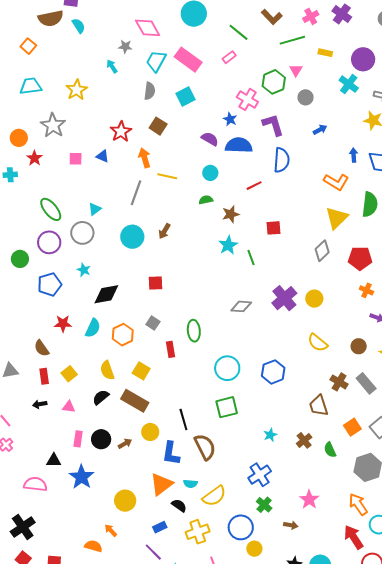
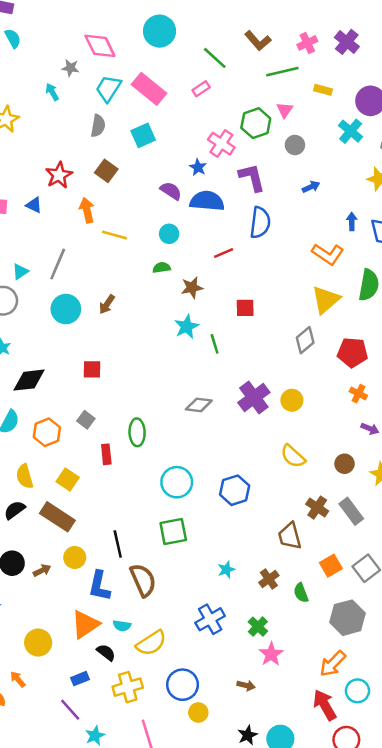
gray line: (136, 193) -> (58, 264), moved
orange arrow: (358, 504) -> (333, 664), turned -105
green cross: (264, 505) -> (258, 627), moved

